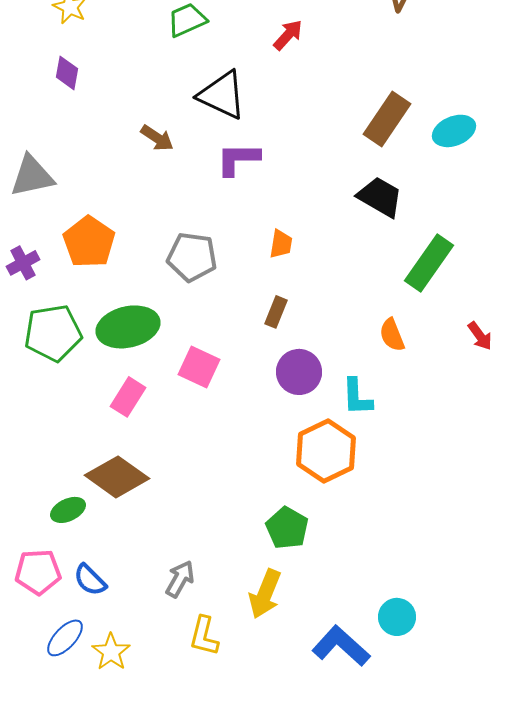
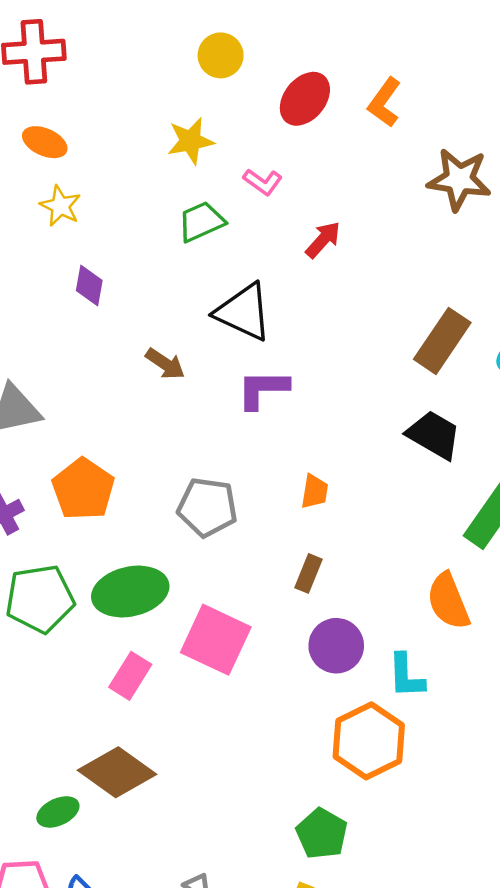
purple diamond: (67, 73) -> (89, 286), moved
orange semicircle: (392, 335) -> (448, 601), size x1.4
pink square: (199, 367) -> (216, 640), size x1.4

